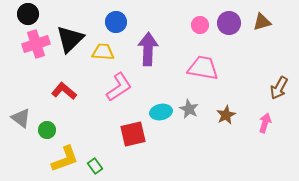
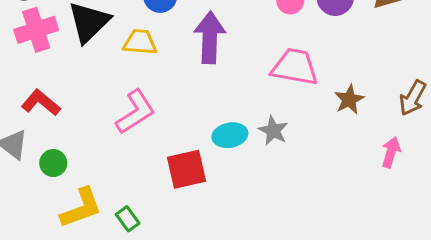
pink L-shape: (119, 87) -> (135, 112), moved
red L-shape: (64, 91) -> (41, 103), moved
brown star: (226, 115) -> (349, 100), moved

